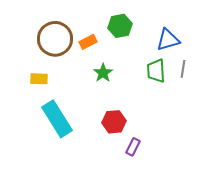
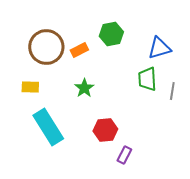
gray line: (183, 69) -> (172, 91), moved
green star: (103, 73) -> (84, 88), moved

